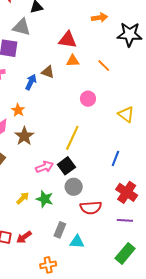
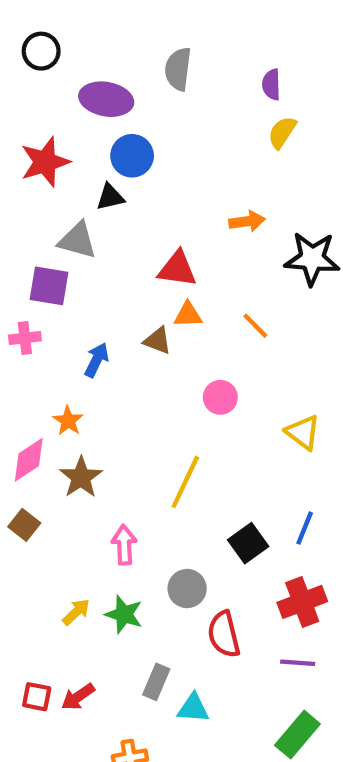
brown triangle: (48, 72) -> (157, 341), moved
blue line: (115, 158) -> (305, 528), moved
black square: (66, 166) -> (248, 543), moved
pink arrow: (44, 167) -> (124, 545), turned -72
red cross: (127, 192) -> (302, 602), turned 35
red semicircle: (91, 208) -> (224, 634), turned 80

